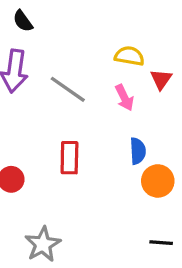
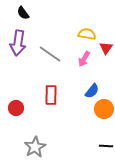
pink arrow: (124, 98) -> (84, 59), turned 56
blue semicircle: (138, 151) -> (92, 91), turned 42

